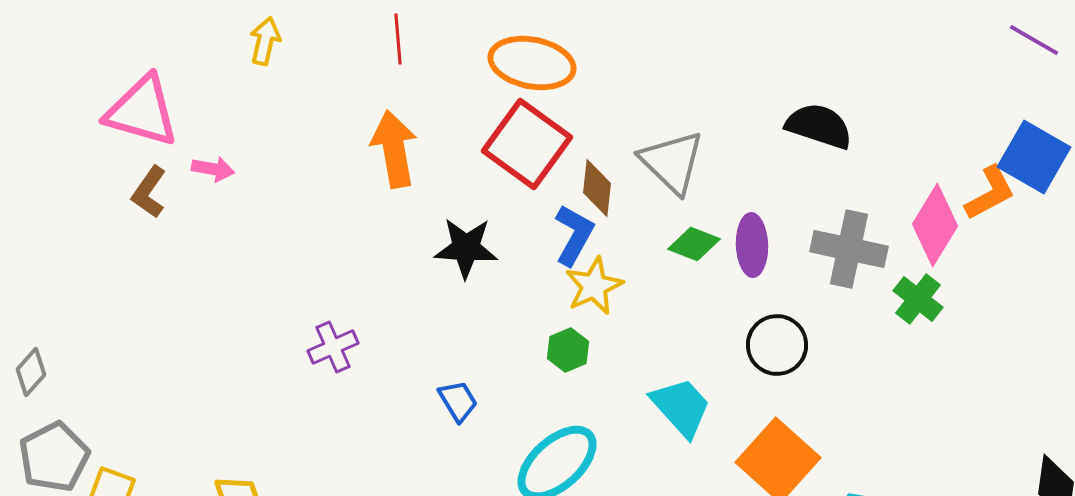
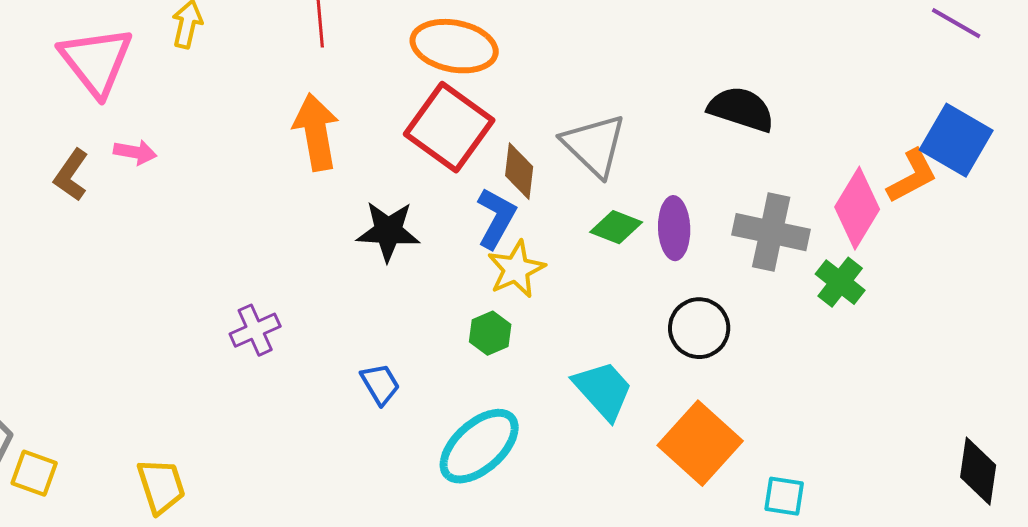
pink triangle: (142, 111) -> (96, 61), moved, turned 36

